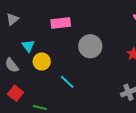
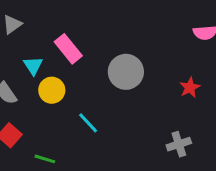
pink rectangle: (61, 23) -> (68, 49), moved, turned 54

